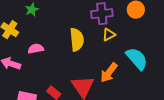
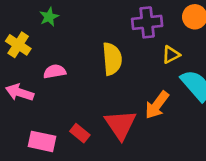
yellow triangle: (109, 35) -> (171, 55), moved

